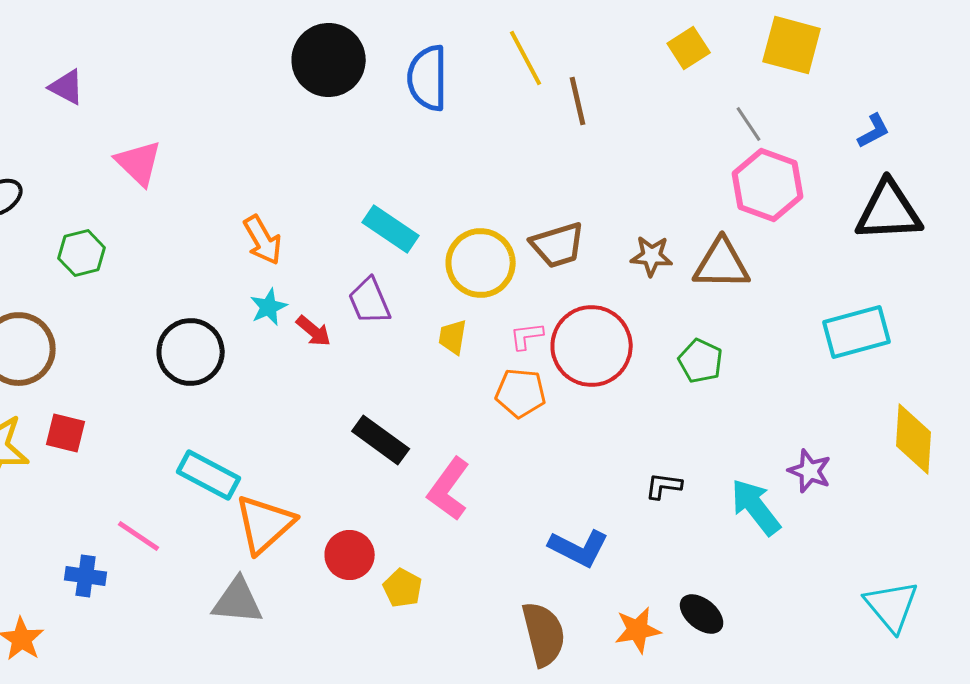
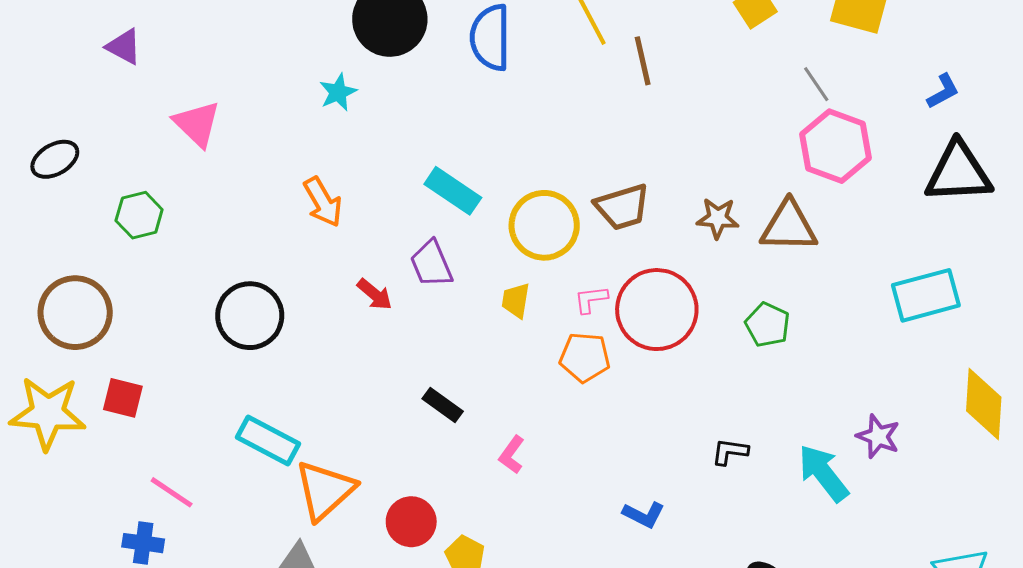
cyan star: (269, 307) -> (338, 92), moved
black rectangle: (381, 440) -> (443, 405), size x0.7
pink L-shape: (449, 489) -> (512, 455), size x0.6
pink line: (139, 536) -> (172, 492), moved
blue L-shape: (579, 548) -> (644, 515), size x0.7

